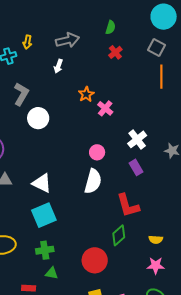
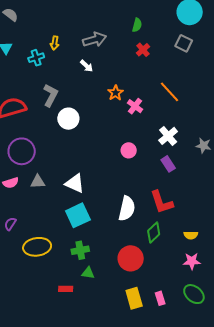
white arrow: (58, 66) -> (86, 66), turned -64
orange line: (161, 77) -> (169, 92), moved, turned -40
white semicircle: (93, 181) -> (127, 208), moved

